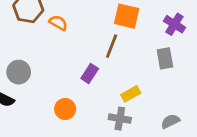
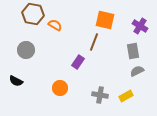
gray circle: (19, 72) -> (26, 50), moved
yellow rectangle: (131, 94) -> (126, 96), moved
gray semicircle: (170, 121) -> (137, 71), moved

